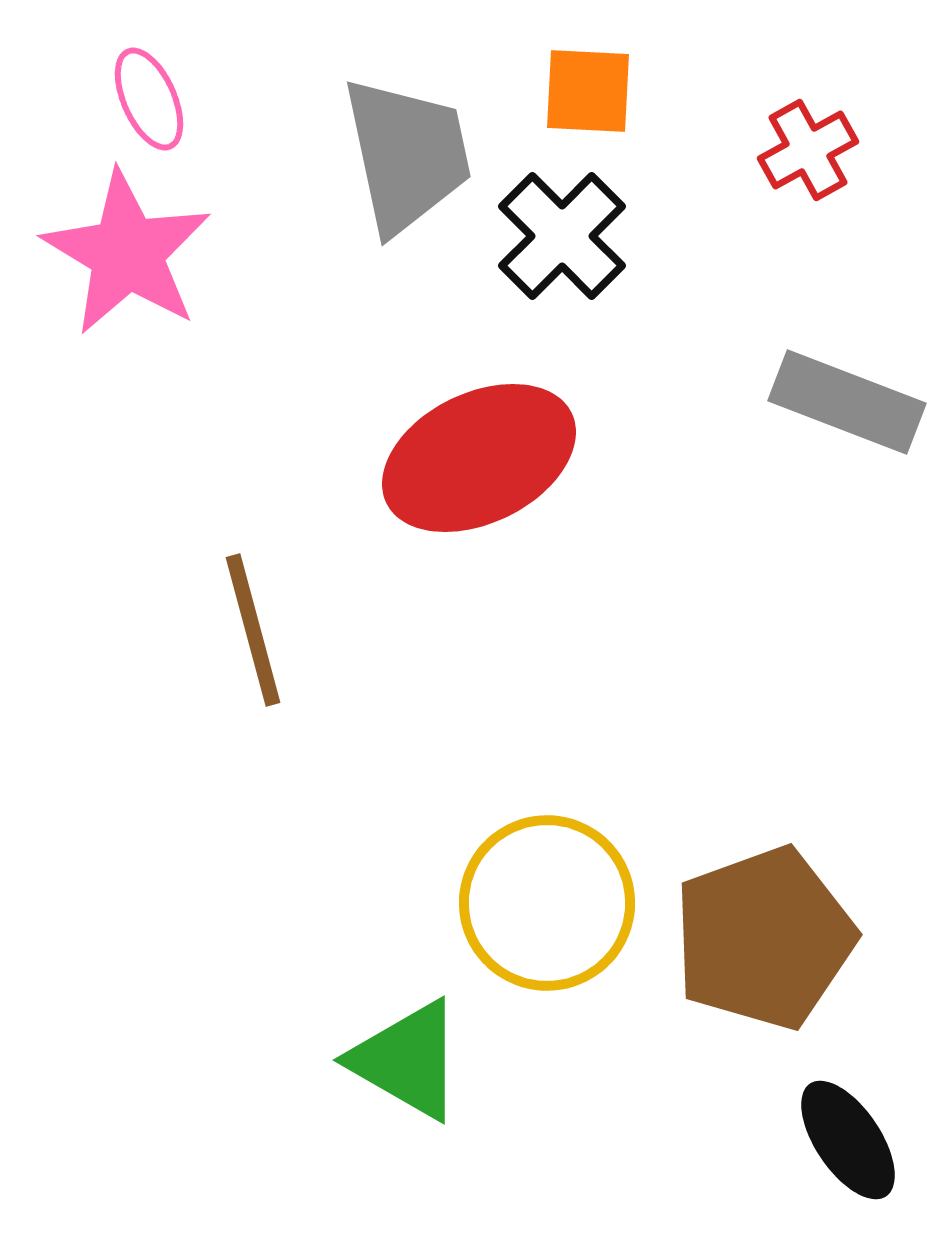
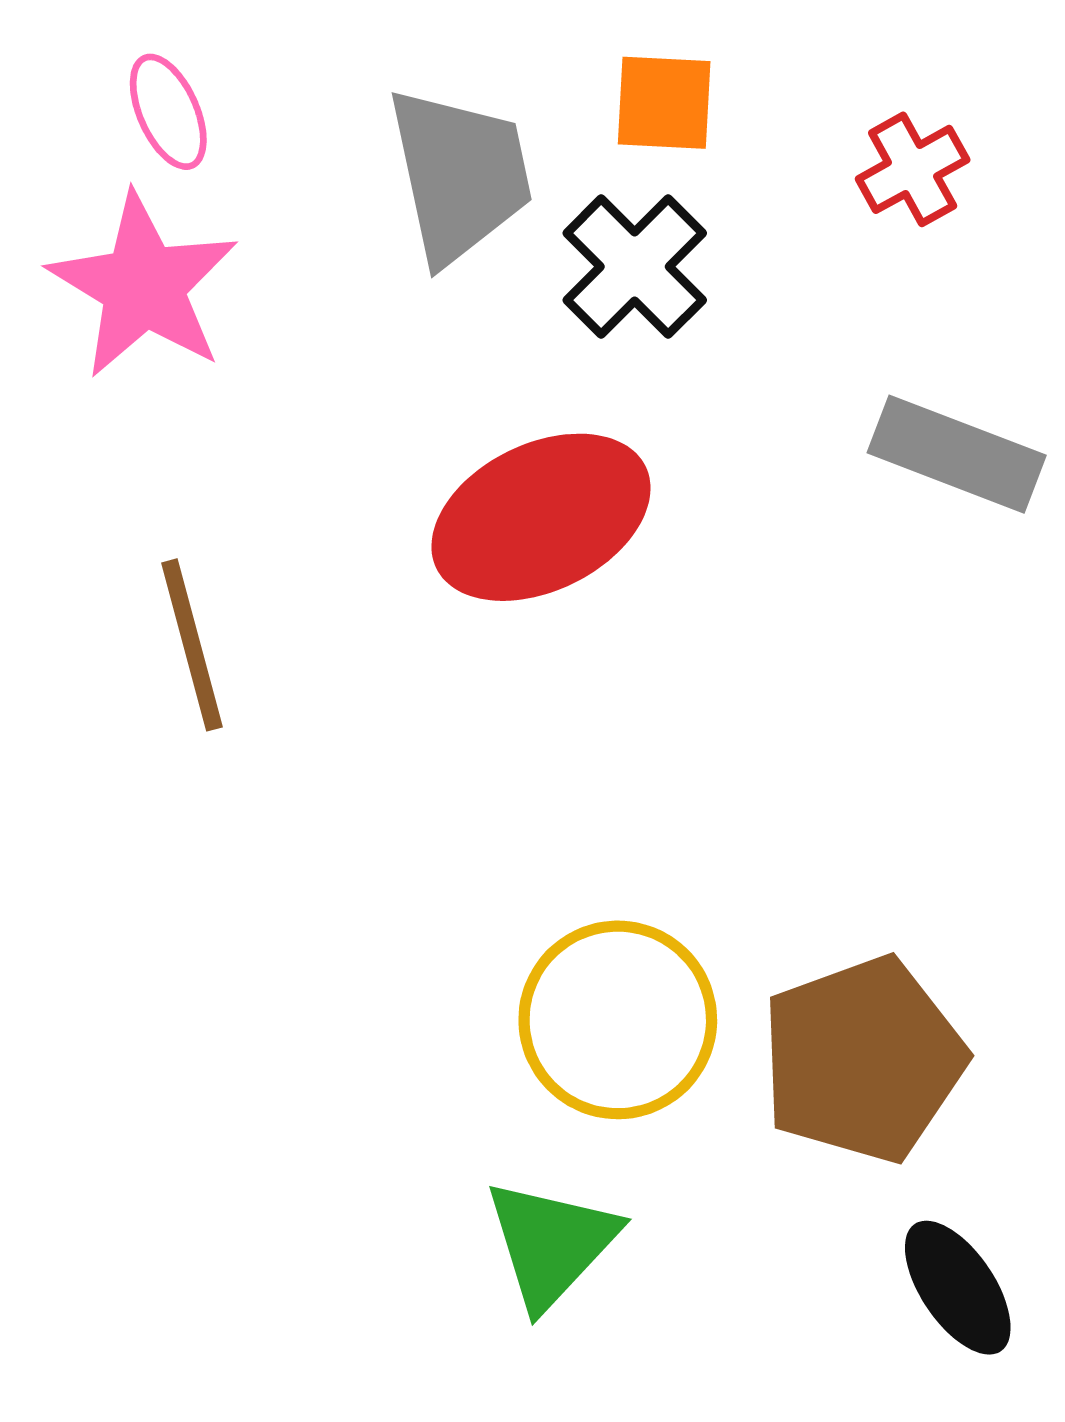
brown line: (253, 630) -> (192, 645), moved
green triangle: (407, 1060) -> (551, 1244), moved, turned 43

